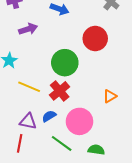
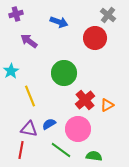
purple arrow: (28, 29) -> (29, 41), turned -126
red circle: (95, 38) -> (95, 38), moved
yellow line: (29, 87) -> (30, 96), turned 45
red cross: (60, 91) -> (85, 100), moved

